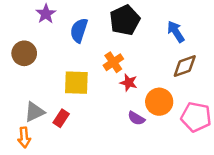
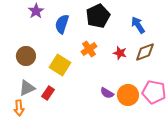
brown circle: (24, 53) -> (26, 56), moved
yellow square: (76, 83) -> (60, 65), turned 30
red star: (129, 83) -> (120, 53), moved
orange circle: (159, 102) -> (128, 95), moved

